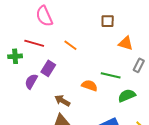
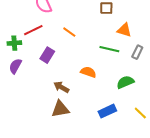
red line: (34, 43) -> (33, 30), turned -42
green line: (111, 75) -> (109, 49), moved
purple semicircle: (31, 81) -> (15, 66), moved

